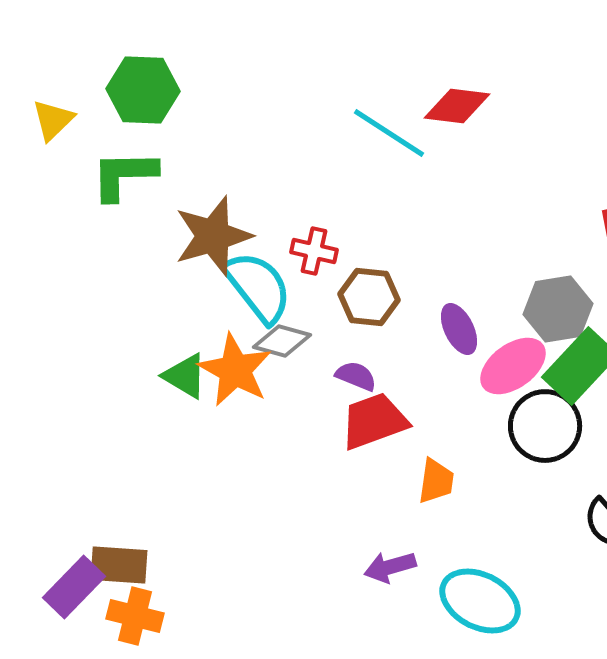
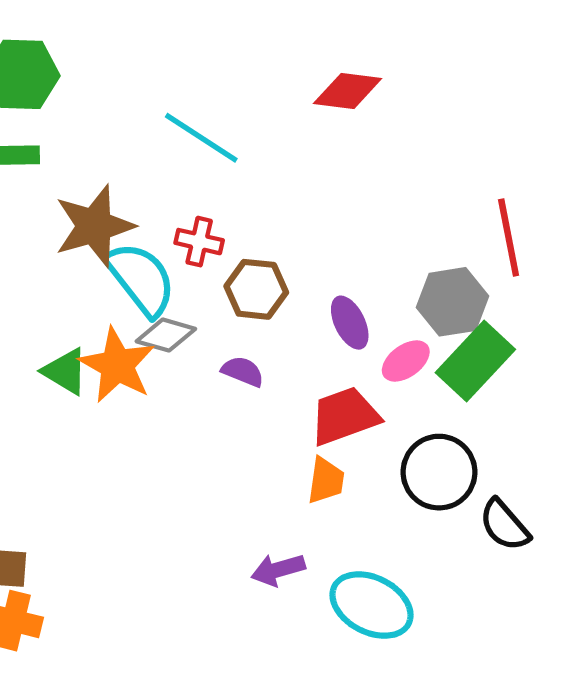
cyan line: (389, 133) -> (201, 138), moved
pink ellipse: (513, 366) -> (406, 361), size x0.7
red trapezoid: (374, 421) -> (344, 416), moved
black circle: (545, 426) -> (439, 472), moved

